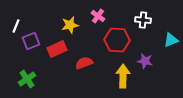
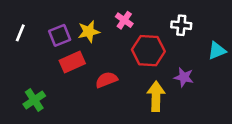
purple square: (31, 41) -> (60, 35), moved

